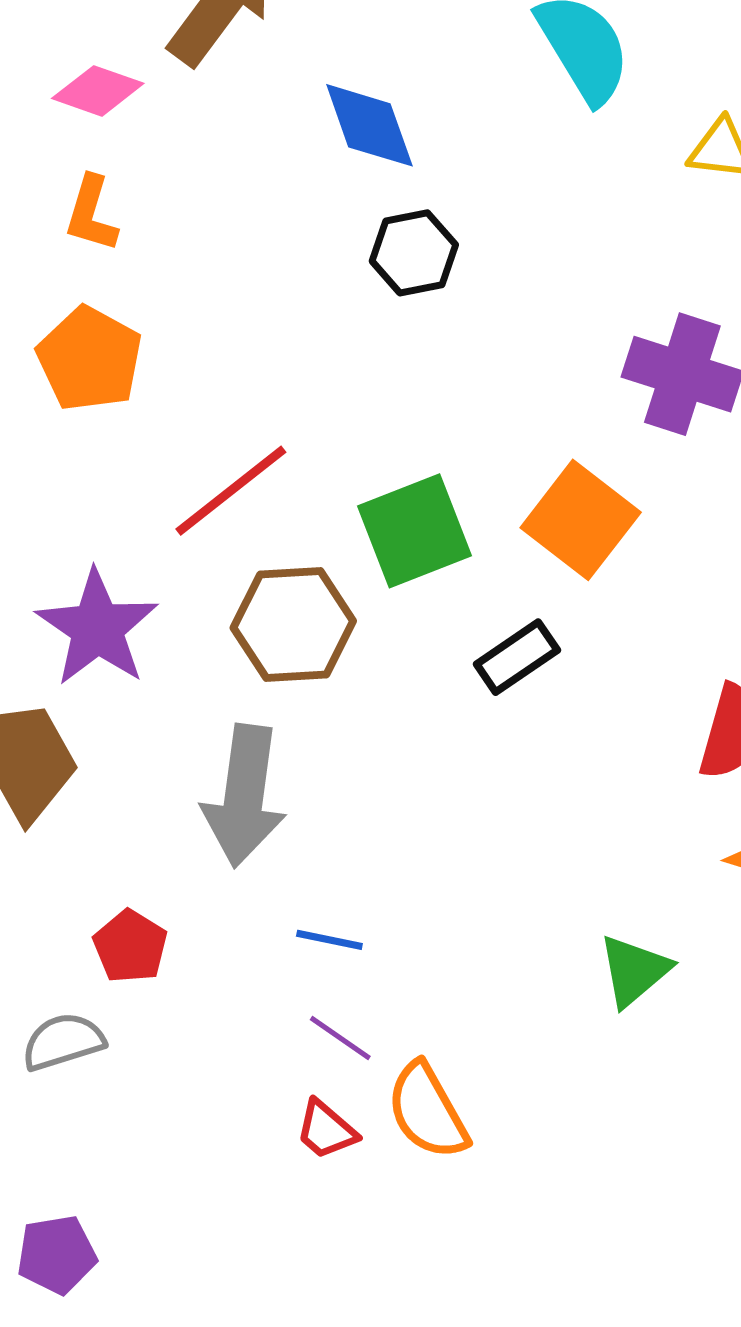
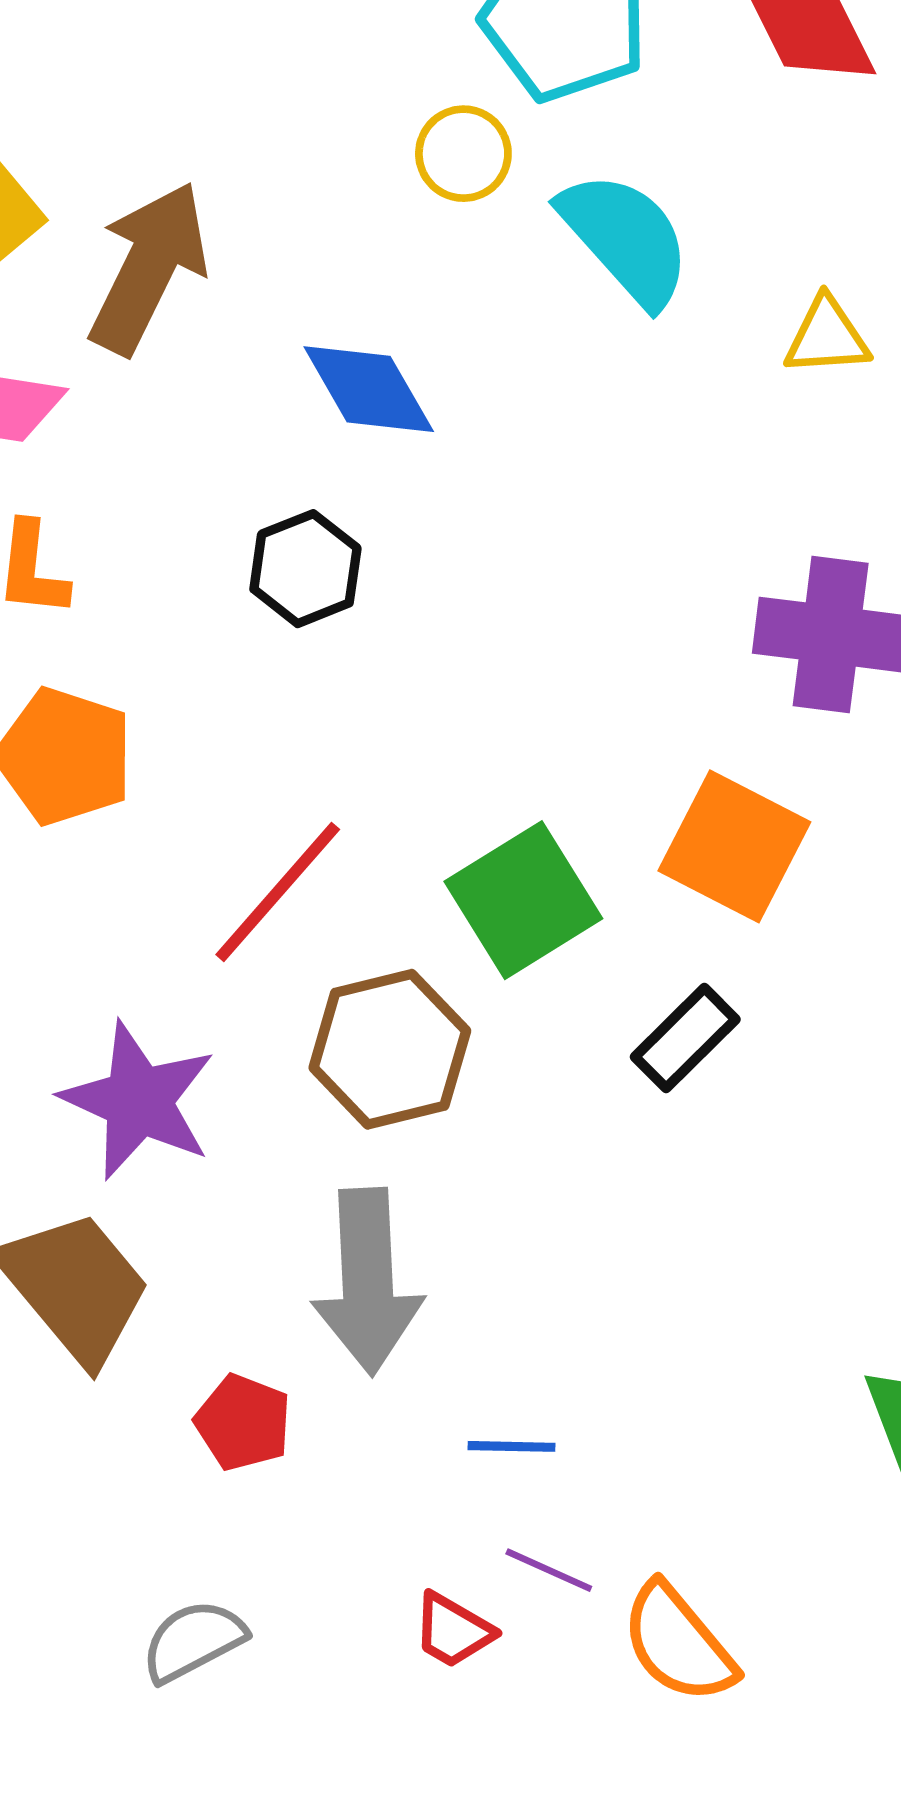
black hexagon: (414, 253) -> (305, 569), moved
red pentagon: (130, 946) -> (243, 1422), moved
red trapezoid: (326, 1130) -> (453, 1630), moved

